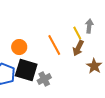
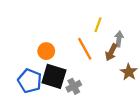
gray arrow: (89, 26) -> (119, 39), moved
yellow line: (77, 33) -> (98, 25), moved, turned 48

